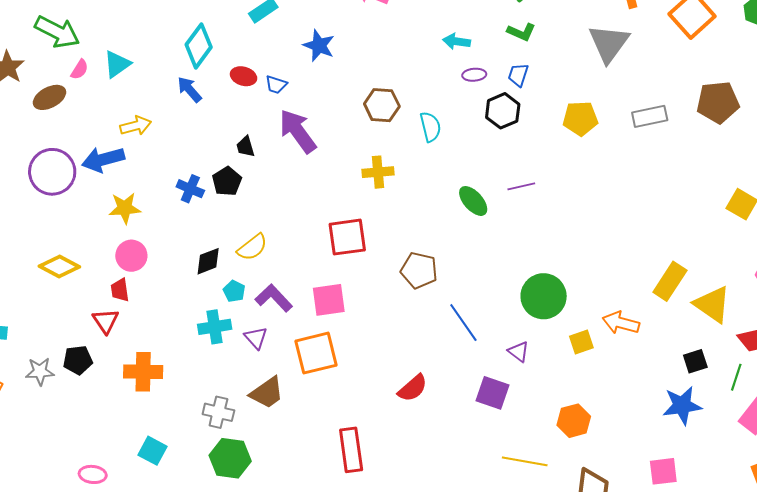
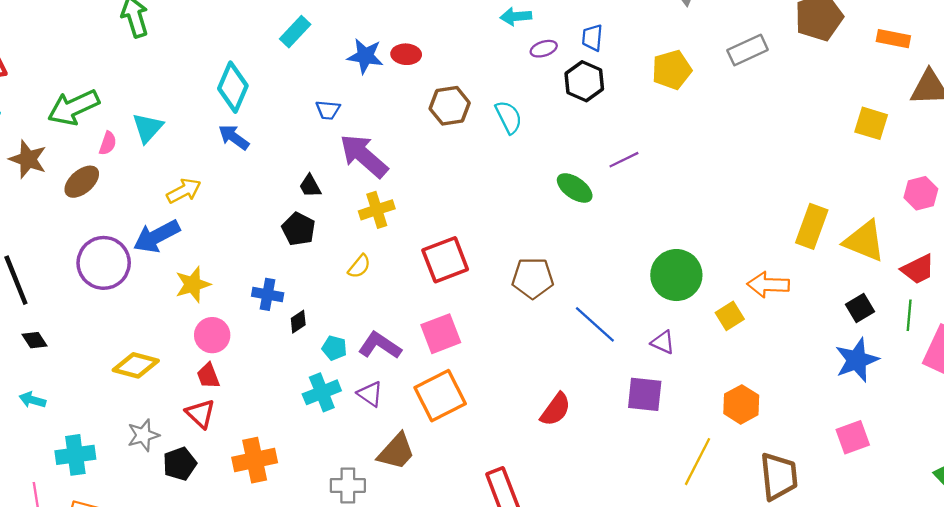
green arrow: (57, 32) -> (74, 107), turned 141
red ellipse: (244, 76) -> (406, 54), moved
yellow cross: (378, 172) -> (377, 210), moved
blue cross: (190, 189) -> (268, 294), moved
yellow semicircle: (252, 247) -> (359, 266), moved, size x0.7
black diamond: (208, 261) -> (298, 322), size x0.7
gray star: (40, 371) -> (143, 435), moved
yellow line: (525, 461) -> (698, 462), turned -60

